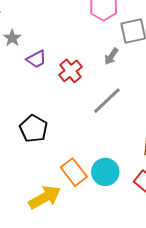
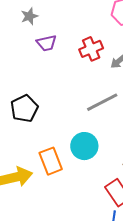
red cross: (70, 71) -> (91, 49), moved
cyan circle: (105, 172) -> (84, 146), moved

